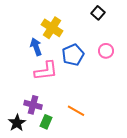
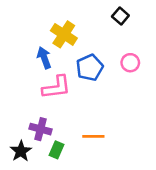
orange line: (76, 111) -> (93, 136), turned -30

